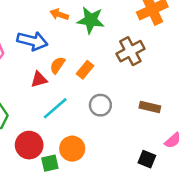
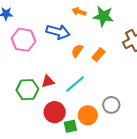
red triangle: (39, 79) -> (48, 81), moved
gray circle: (100, 105) -> (111, 105), moved

